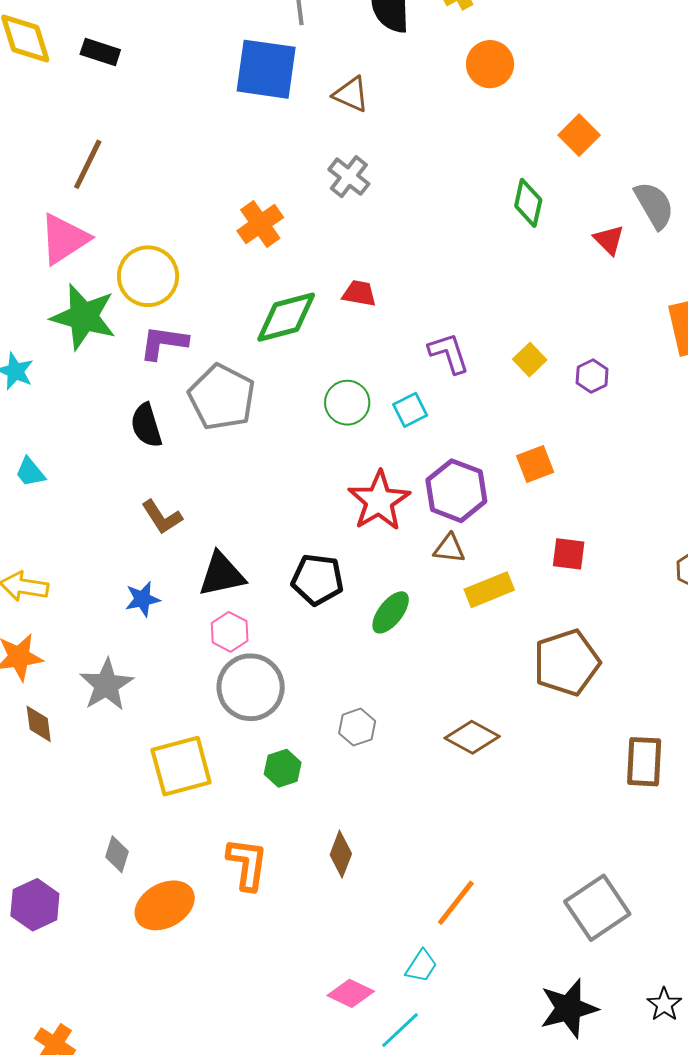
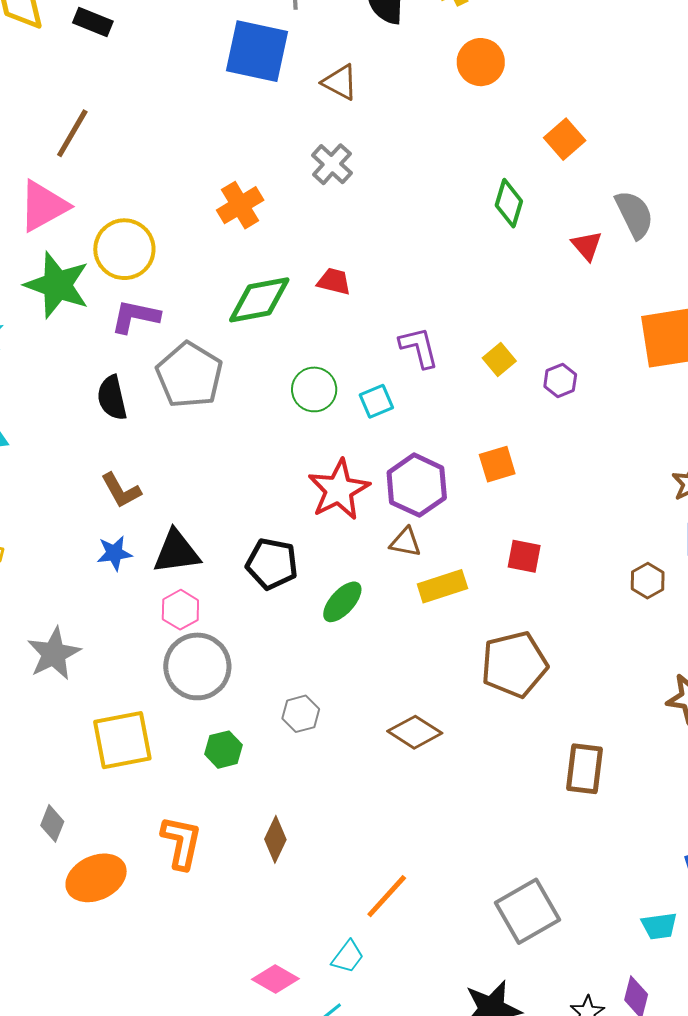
blue star: (142, 599) -> (114, 553), moved

